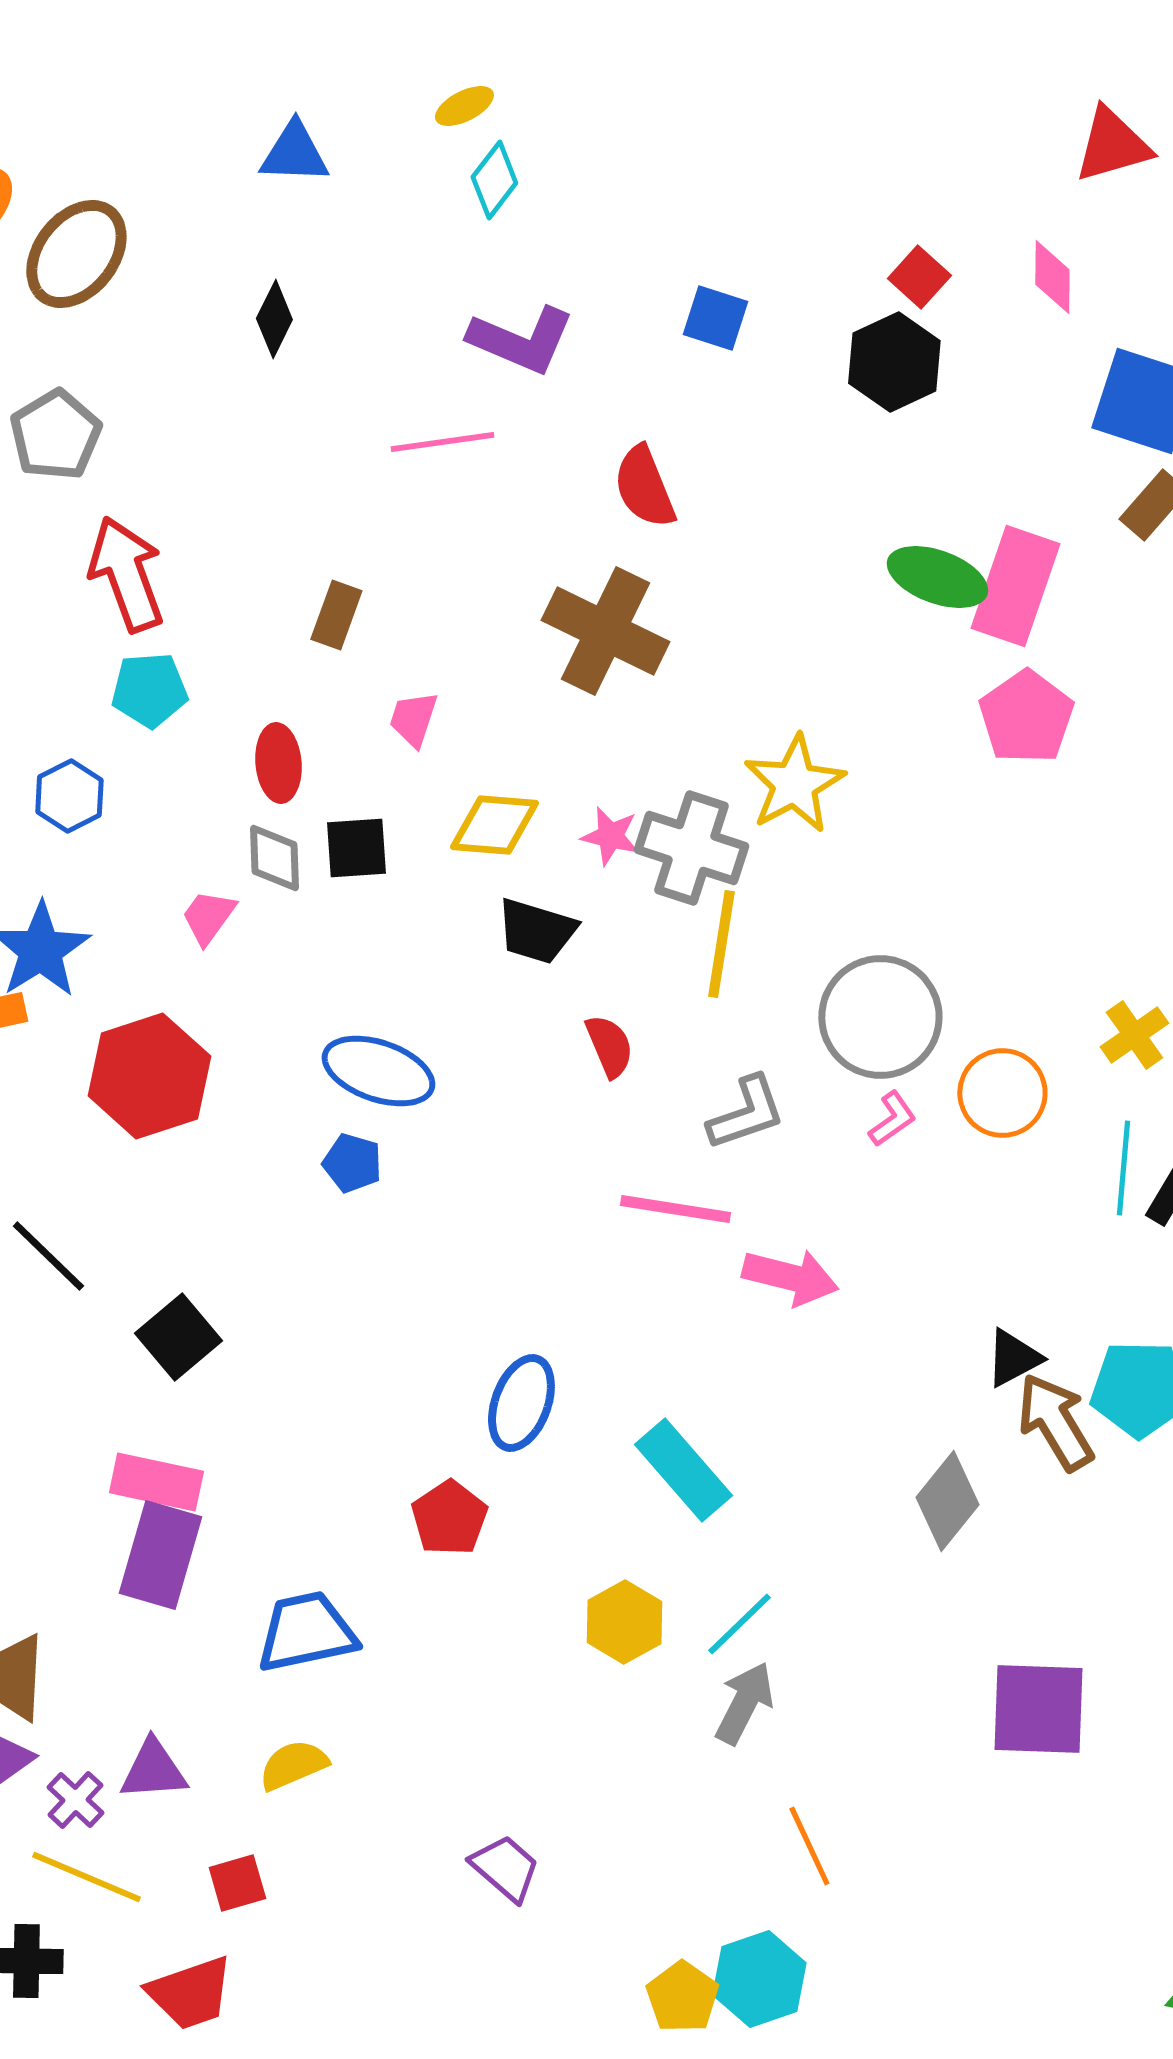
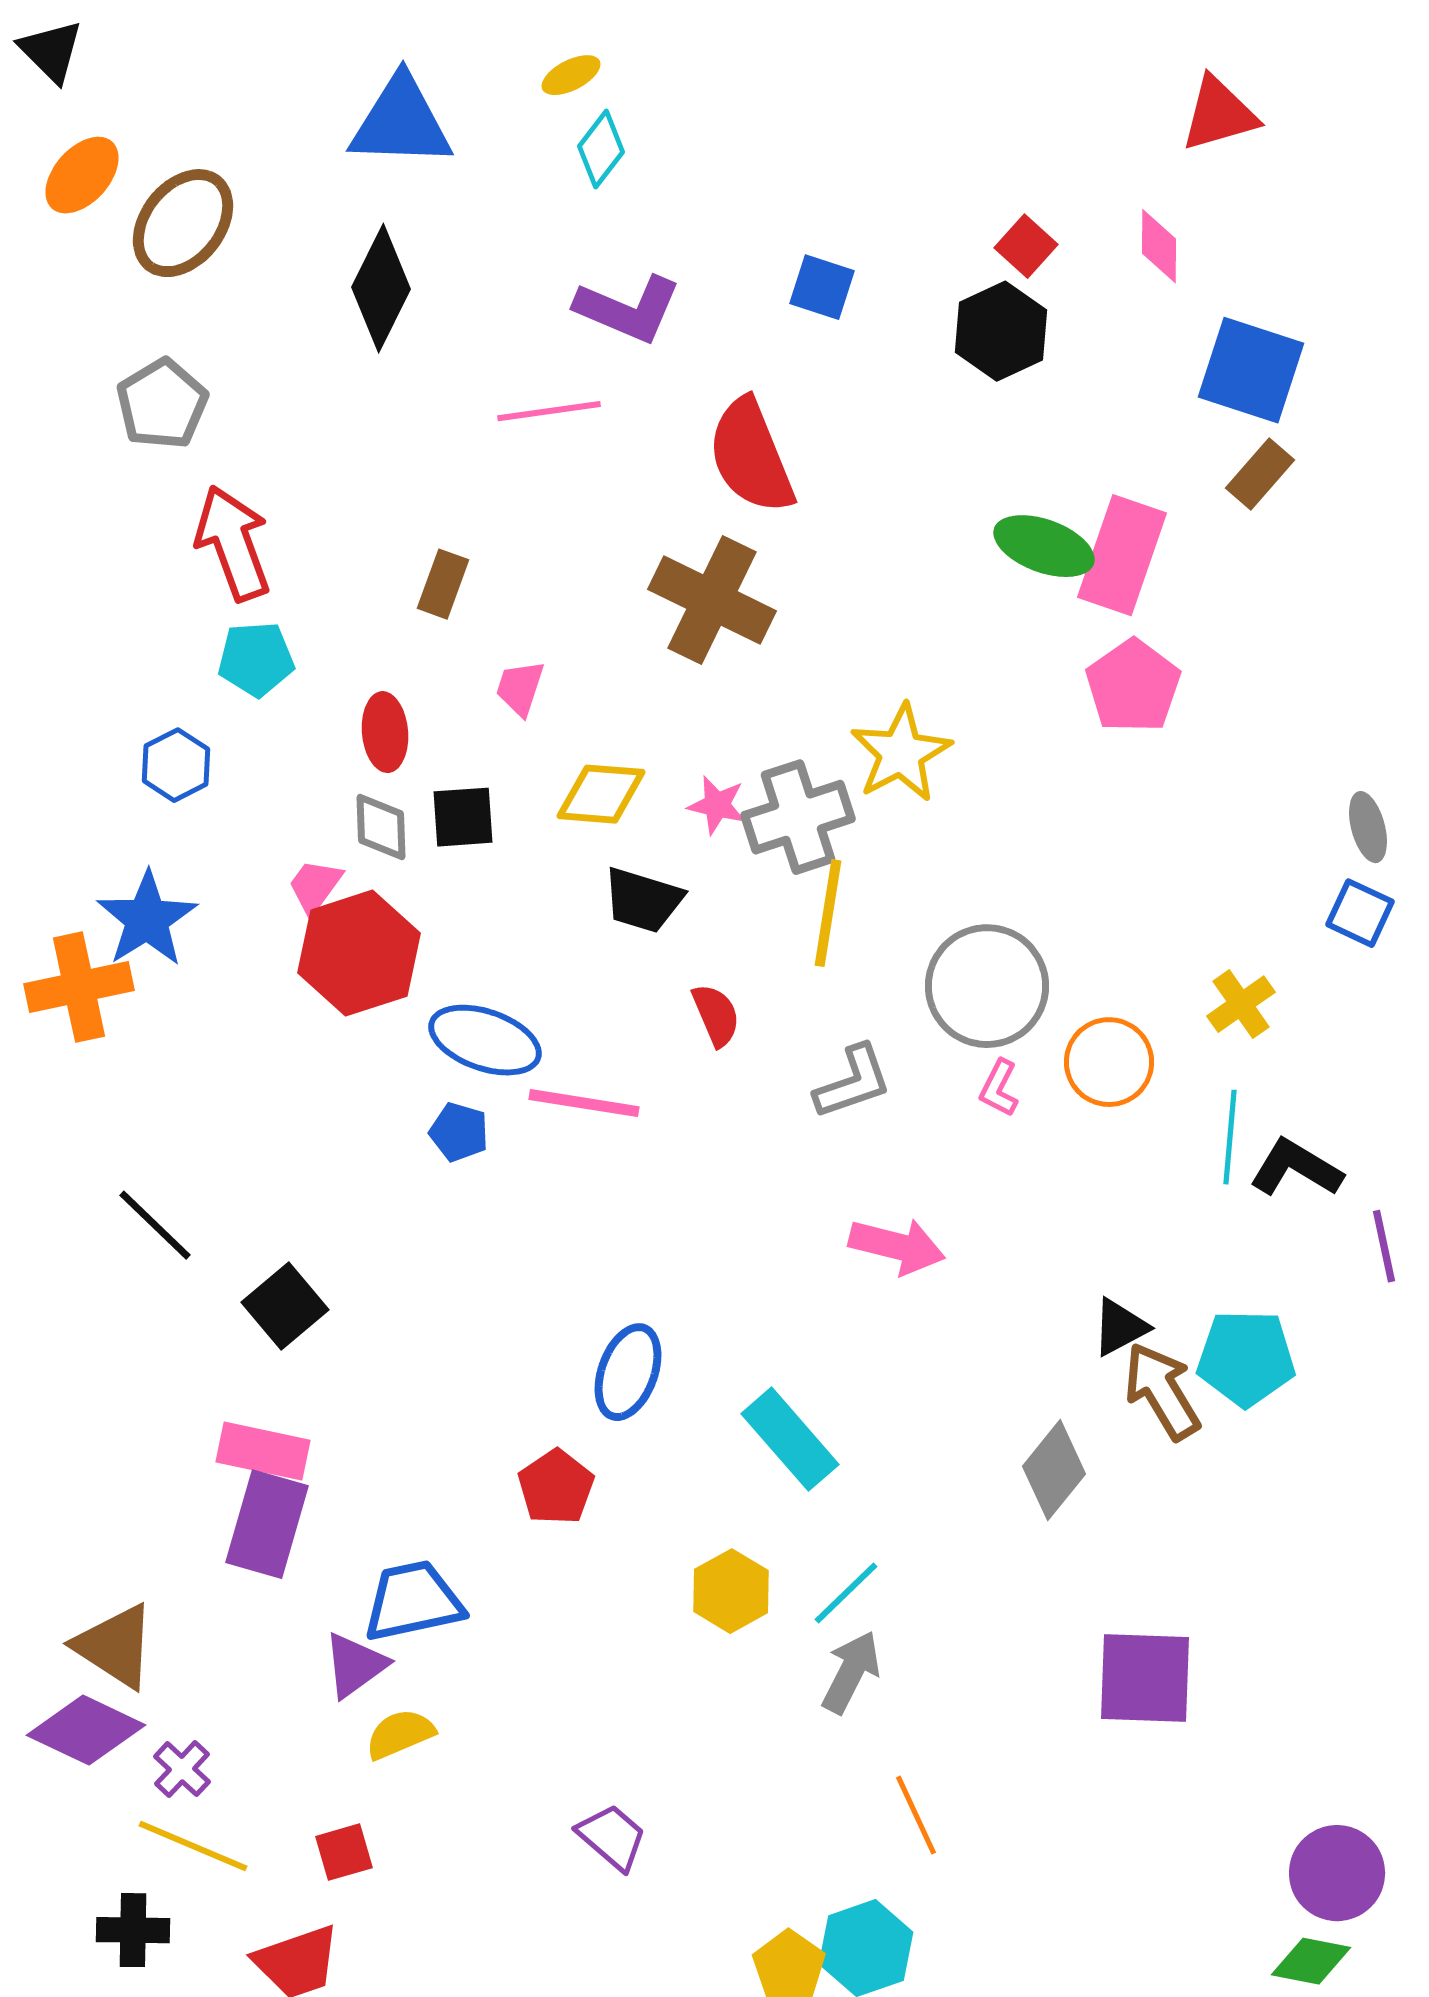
blue triangle: (294, 153) -> (401, 122), size x1.5
black diamond: (274, 319) -> (381, 288), size x1.6
red semicircle: (644, 487) -> (751, 456), size x1.4
gray cross: (691, 848) -> (798, 817), turned -36
red hexagon: (149, 1076) -> (359, 953), moved
pink L-shape: (892, 1119) -> (999, 1088), turned 152
pink line: (675, 1209) -> (584, 1103), moved
purple triangle: (153, 1770) -> (355, 1665), moved, turned -32

